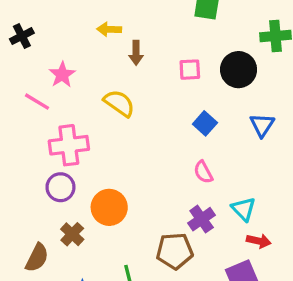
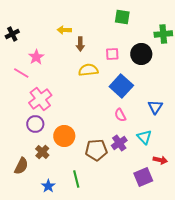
yellow semicircle: (119, 103) -> (88, 70), moved, turned -42
blue square: (205, 123) -> (121, 86), size x1.6
blue triangle: (262, 125) -> (155, 107), moved
pink cross: (69, 145) -> (40, 99), turned -30
red arrow: (259, 241) -> (160, 160), moved
brown pentagon: (175, 251) -> (96, 150), moved

